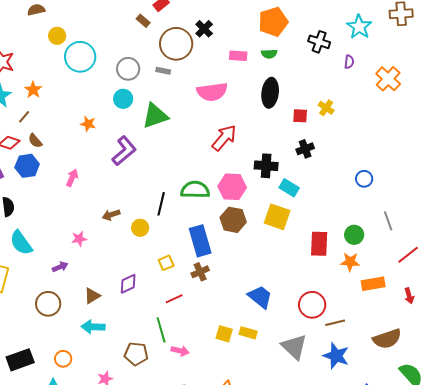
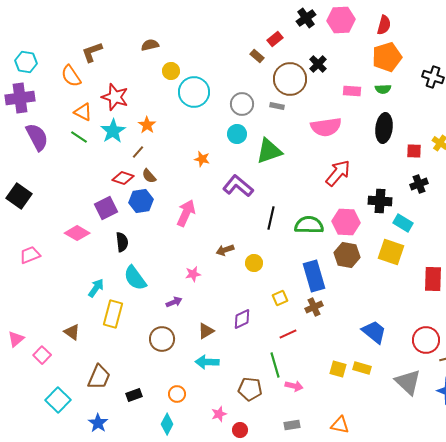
purple L-shape: (124, 151) -> (238, 186), turned -100
pink arrow: (72, 178) -> (186, 213), size x1.5
black line: (161, 204) -> (271, 218), moved
black rectangle: (20, 360) -> (134, 395), size x0.6

